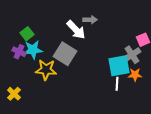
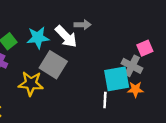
cyan star: (33, 50) -> (38, 38), moved
gray cross: (132, 55) -> (132, 66), turned -30
white line: (117, 84) -> (105, 100), moved

